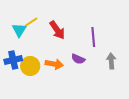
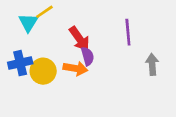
red arrow: (57, 30) -> (79, 39), moved
purple semicircle: (78, 59) -> (88, 56), moved, turned -128

